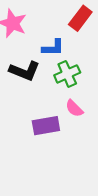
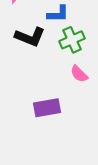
purple rectangle: (46, 126) -> (47, 108), moved

